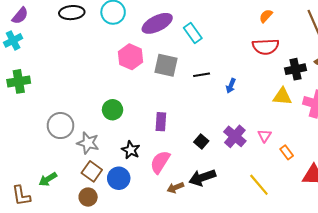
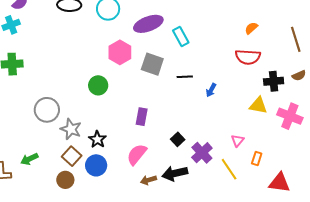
green circle: (113, 110) -> (98, 85), moved
purple cross: (235, 136) -> (202, 153), moved
black star: (131, 150) -> (97, 139), moved
orange rectangle: (287, 152) -> (257, 159), turned 48
yellow line: (259, 185) -> (229, 169), moved

